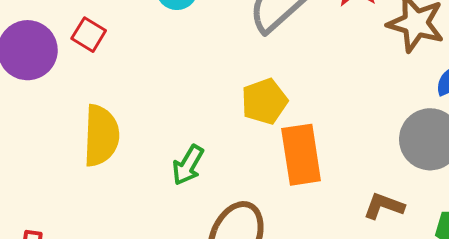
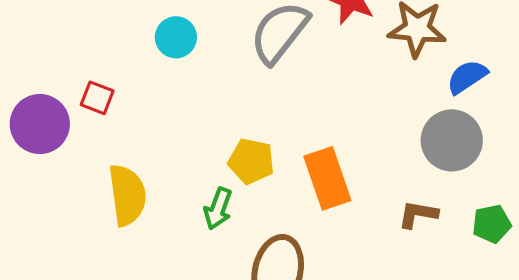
yellow pentagon: (264, 101) -> (251, 161), moved, turned -30

